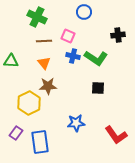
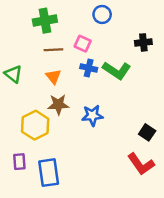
green cross: (37, 17) -> (45, 21), turned -36
green triangle: (11, 61) -> (13, 74), turned 35
black square: (98, 88) -> (147, 132), moved, turned 32
blue star: (76, 123) -> (92, 115), moved
purple rectangle: (16, 133) -> (19, 162), turned -40

